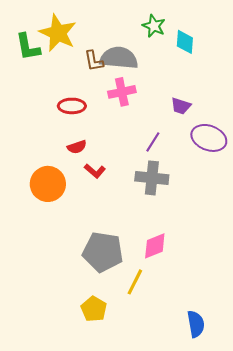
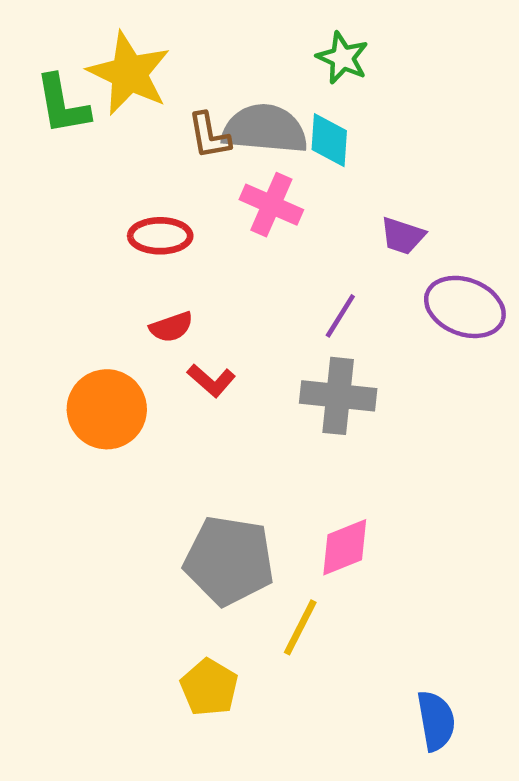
cyan diamond: (185, 42) -> (329, 140), moved
pink cross: (122, 92) -> (271, 205), turned 36

